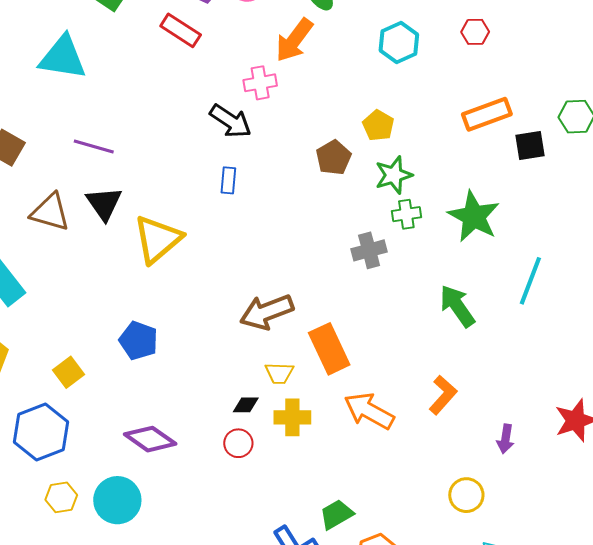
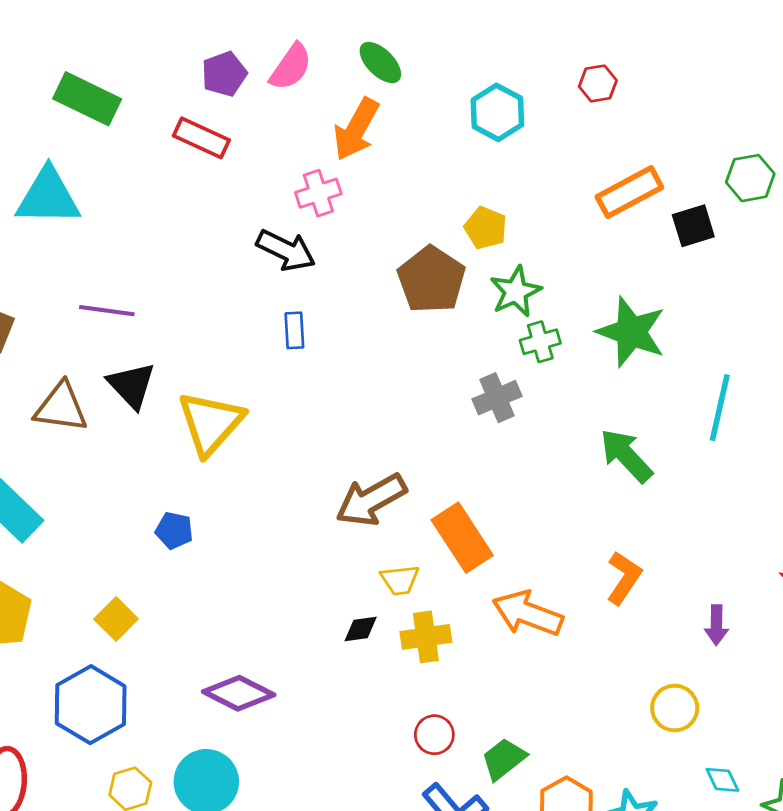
brown pentagon: (334, 158) -> (431, 280), size x1.4
blue pentagon: (139, 341) -> (174, 530), moved, size x0.7
red circle: (238, 443) -> (434, 735), moved

